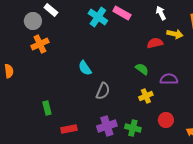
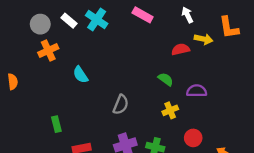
white rectangle: (51, 10) -> (69, 21), moved
cyan cross: (98, 17) -> (97, 19), moved
cyan semicircle: (85, 68) -> (80, 75), moved

